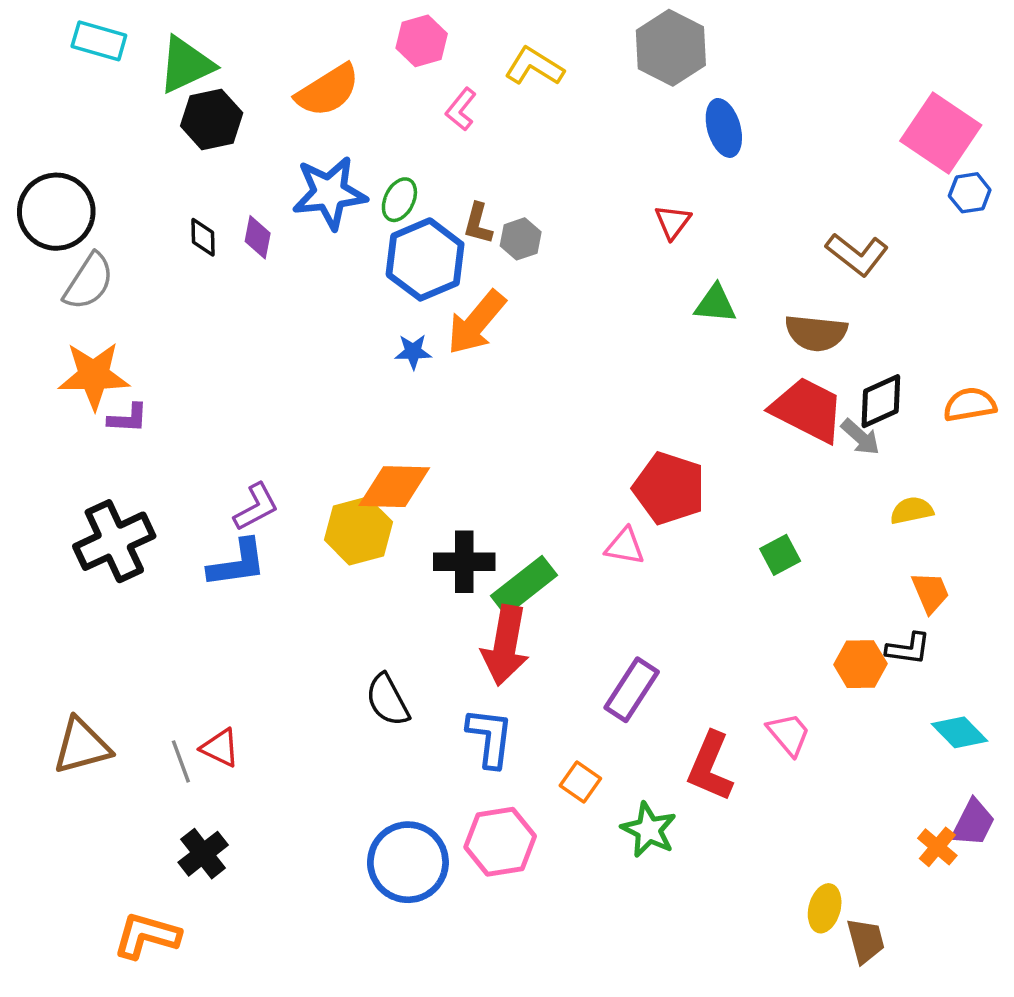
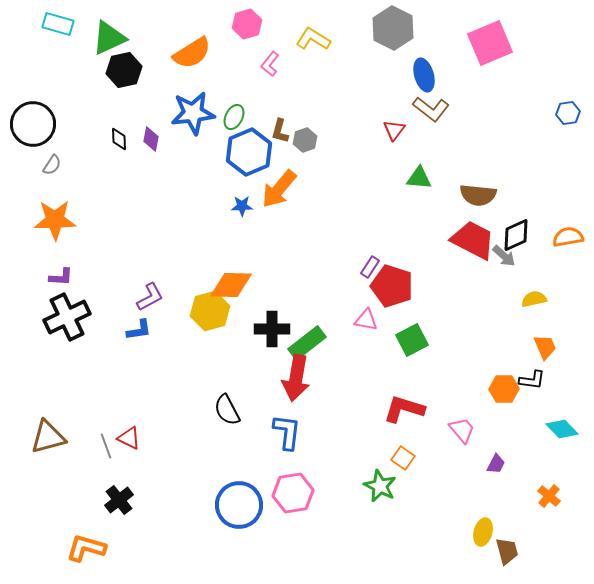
pink square: (941, 133) -> (490, 43), moved, turned 33
brown L-shape: (857, 254) -> (431, 109), moved
gray semicircle: (89, 282) -> (52, 165), size x0.6
purple L-shape: (128, 418) -> (61, 277), moved
green square: (780, 555) -> (412, 340), moved, size x1.4
blue L-shape: (237, 563) -> (139, 330), size x0.7
purple rectangle: (632, 690) -> (370, 267), moved, size x0.6
red L-shape: (710, 767) -> (404, 409), moved, turned 84
orange square: (580, 782) -> (403, 458), moved
purple trapezoid: (973, 823) -> (496, 464), moved, size x0.7

